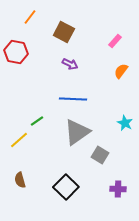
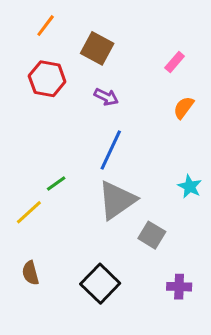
red hexagon: (16, 52) -> (47, 79), moved
blue line: (73, 99) -> (111, 150), turned -68

